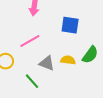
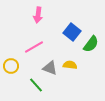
blue square: (70, 25) -> (72, 32), turned 30
green semicircle: (90, 55) -> (91, 44), moved

